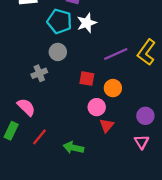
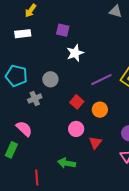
cyan pentagon: (59, 21) -> (16, 76), moved
red square: (87, 79) -> (77, 102), turned 32
pink circle: (97, 107) -> (76, 129), moved
red line: (39, 137) -> (37, 178), moved, turned -42

